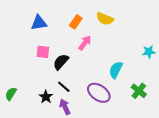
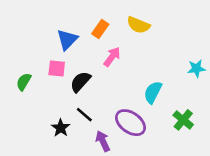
blue triangle: (39, 23) -> (67, 40), moved, turned -36
green semicircle: (11, 94) -> (24, 82), moved
purple arrow: (65, 107) -> (103, 141), moved

